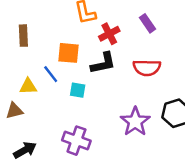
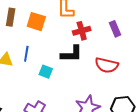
orange square: (69, 53) -> (36, 22), moved
blue line: (51, 74) -> (26, 54), turned 35

